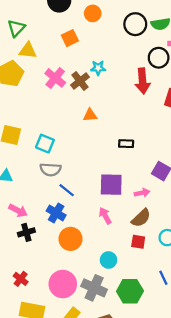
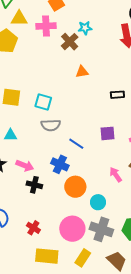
pink cross: (55, 78) -> (46, 26), moved, turned -36
purple square: (111, 185) -> (108, 133), size x0.7
blue line: (67, 190) -> (76, 144), moved
pink arrow: (105, 216) -> (116, 175), moved
black cross: (26, 232) -> (34, 185), turned 35
cyan circle: (108, 260) -> (98, 202), moved

